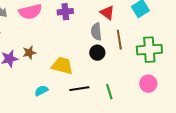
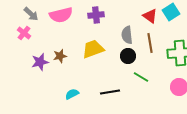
red triangle: (107, 13) -> (150, 16), moved
yellow trapezoid: (62, 66) -> (93, 49), moved, turned -35
green line: (109, 92) -> (141, 77), moved, turned -42

